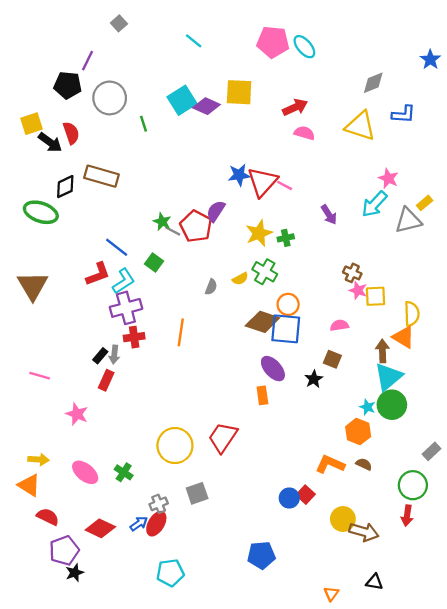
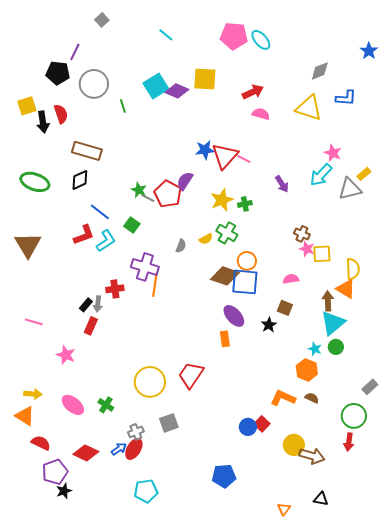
black arrow: (50, 142) -> (43, 122), turned 45
black diamond: (65, 187) -> (80, 180), moved
purple cross: (126, 308) -> (145, 267), moved, turned 32
green circle: (392, 405) -> (336, 347), size x0.6

